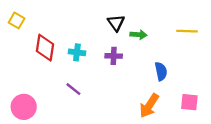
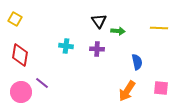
red diamond: (45, 48) -> (20, 55), moved
purple line: (73, 89) -> (42, 83), moved

